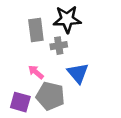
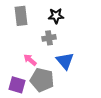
black star: (67, 19) -> (56, 16), size x0.7
gray rectangle: (36, 30) -> (21, 16), moved

